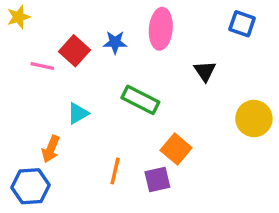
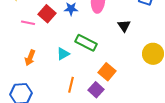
cyan triangle: (78, 113) -> (63, 54), moved
orange arrow: (51, 149) -> (30, 58), moved
purple square: (157, 179) -> (96, 90), turned -35

